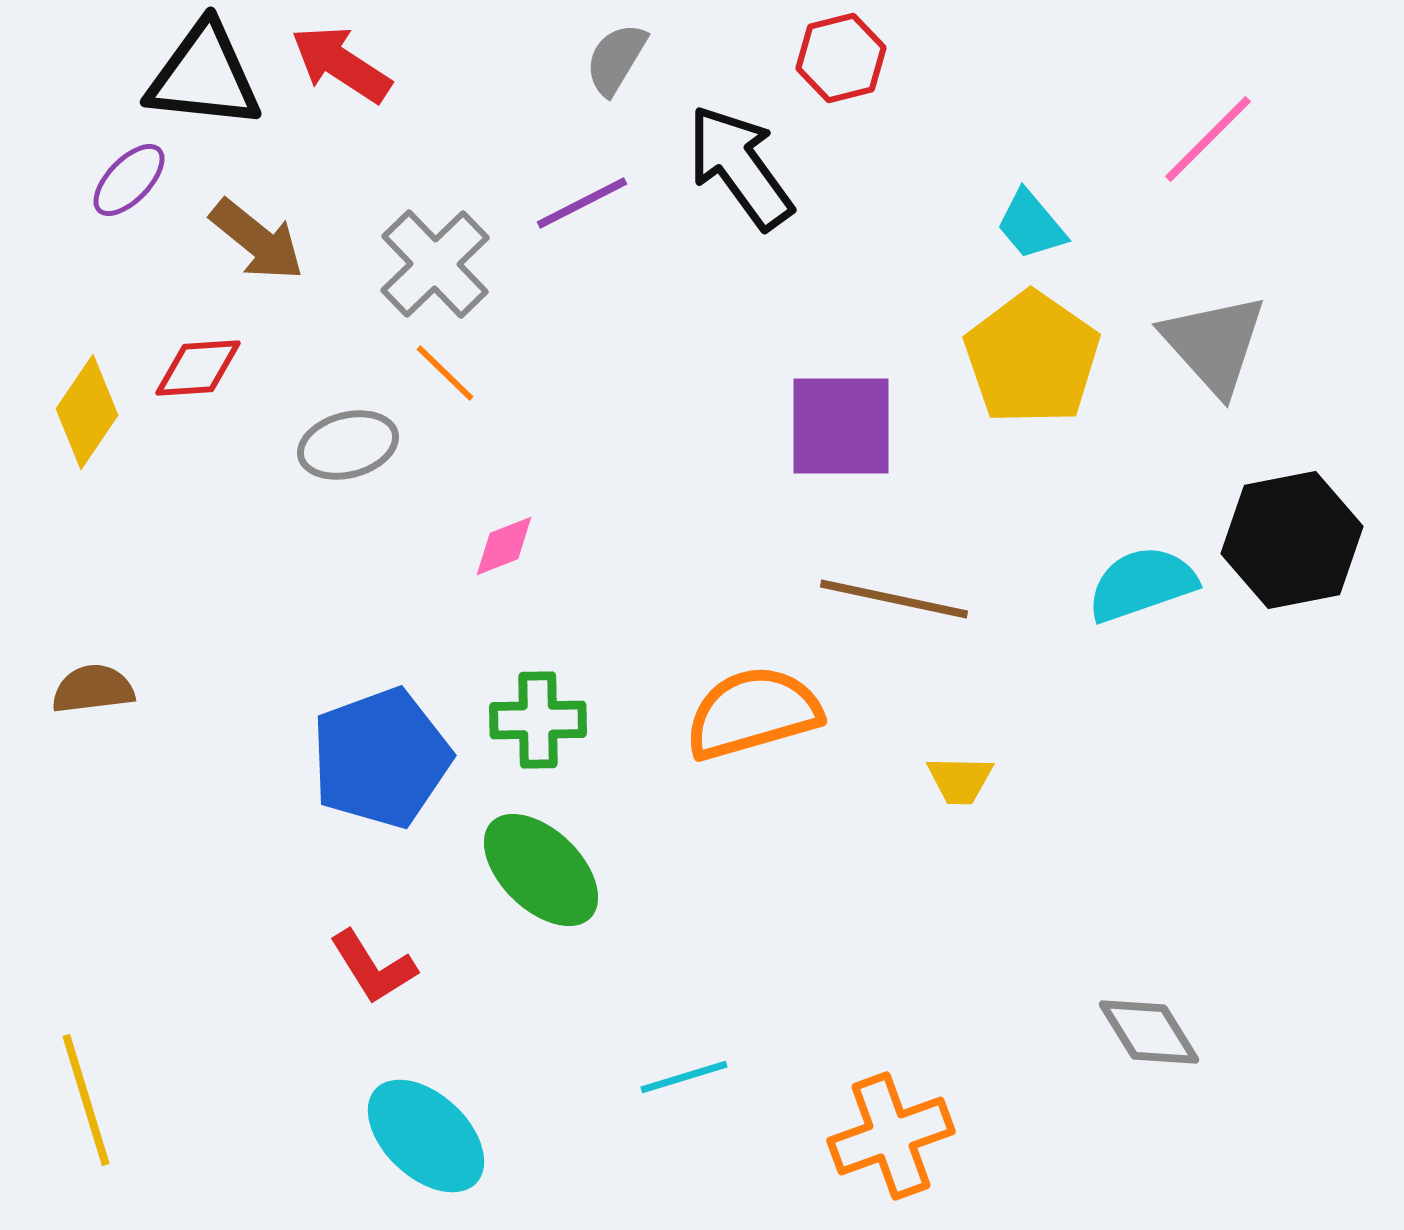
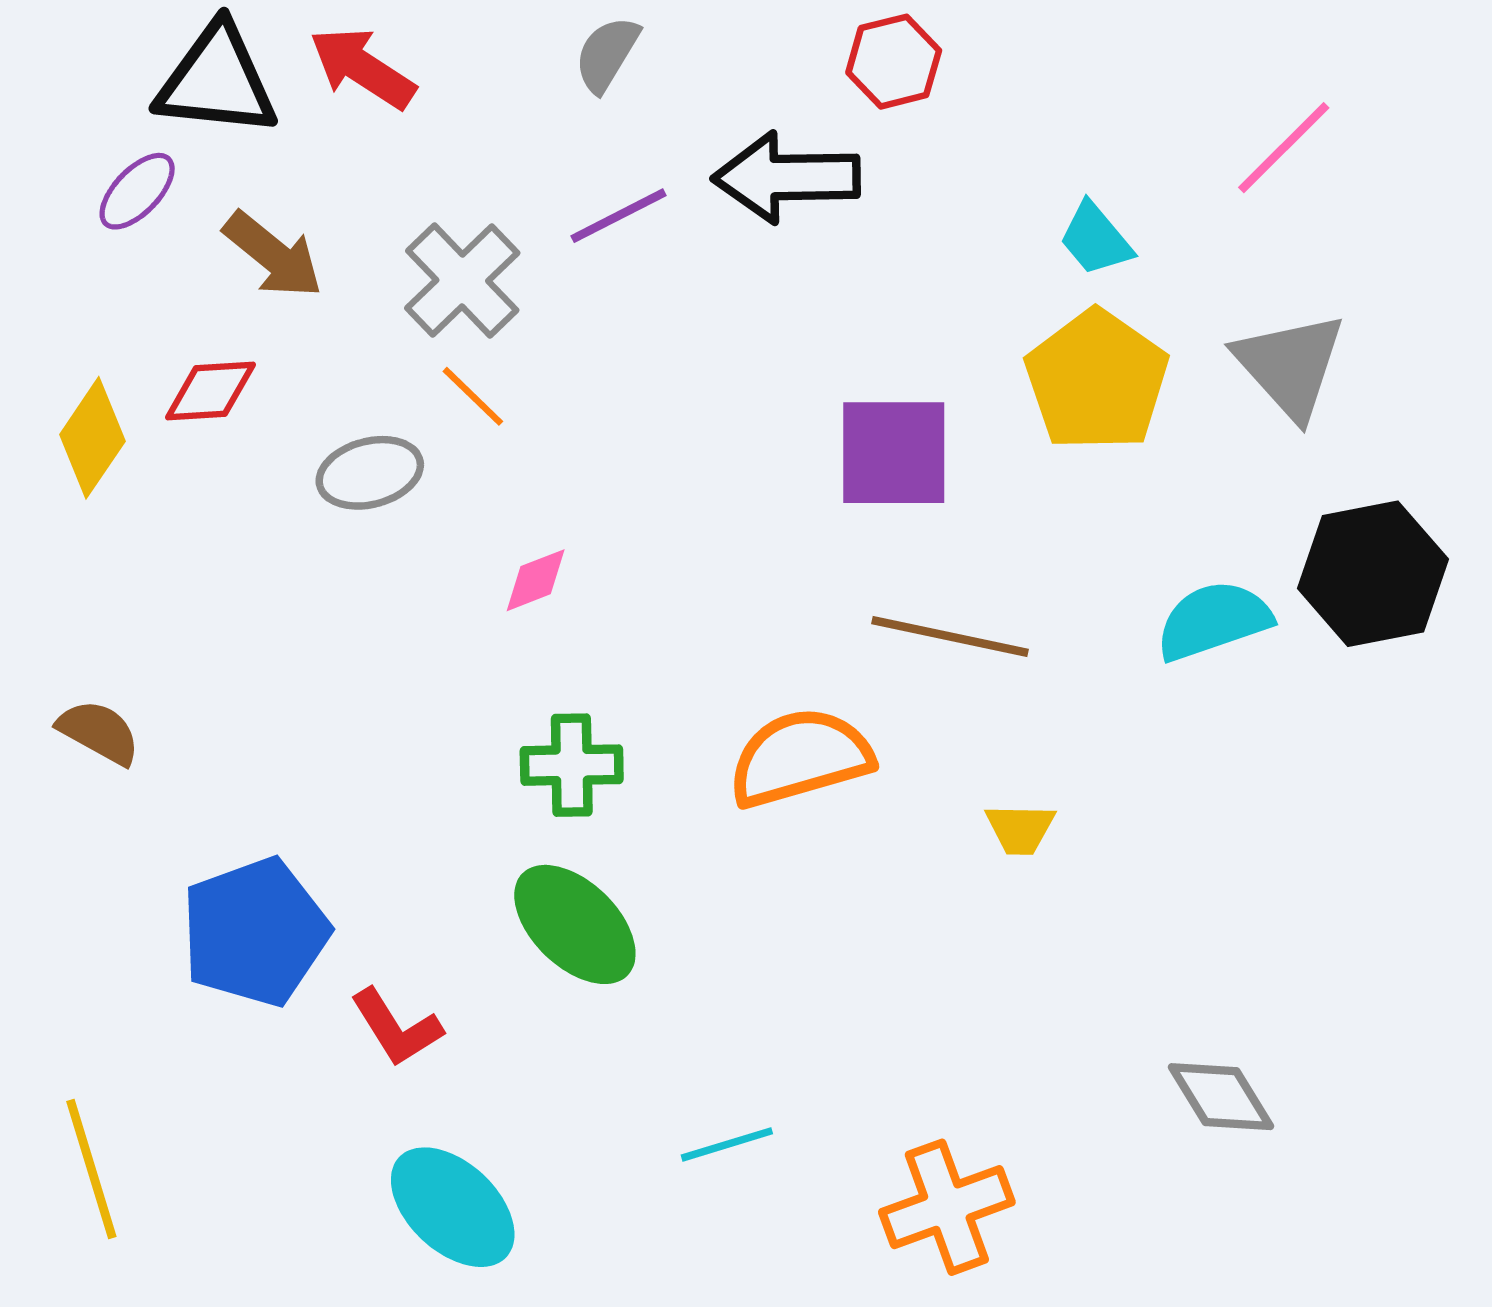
gray semicircle: (616, 59) -> (607, 54), moved
black arrow: (740, 167) -> (786, 177), turned -55
brown semicircle: (93, 689) -> (99, 732), turned 36
blue pentagon: (381, 758) -> (255, 932), moved

